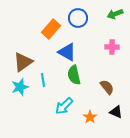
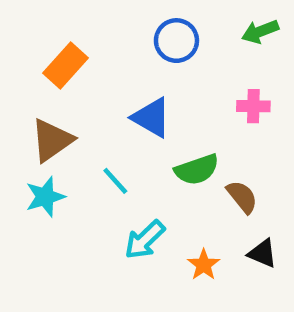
orange rectangle: (51, 29) -> (66, 65), moved
green semicircle: (74, 75) -> (197, 170), moved, turned -96
cyan line: (43, 80) -> (115, 181), moved, turned -32

